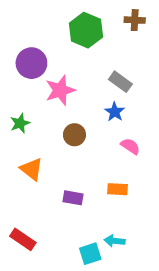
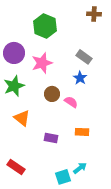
green hexagon: (86, 30) -> (45, 26), moved
purple circle: (31, 63) -> (14, 53), moved
green star: (20, 123) -> (14, 86), size x1.5
pink semicircle: (130, 146) -> (71, 102), moved
cyan arrow: (115, 241) -> (80, 168), turned 136

